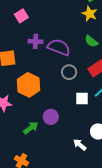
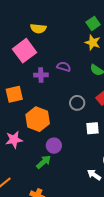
pink square: (21, 16) -> (25, 51), size x1.6
purple semicircle: (59, 47) -> (64, 67), moved, size x0.6
purple circle: (51, 117) -> (54, 146), moved

